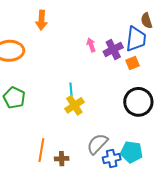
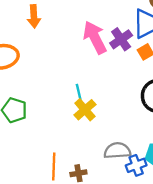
pink arrow: (91, 45) -> (95, 37), size x2.0
gray semicircle: (97, 144) -> (117, 151), turned 50

